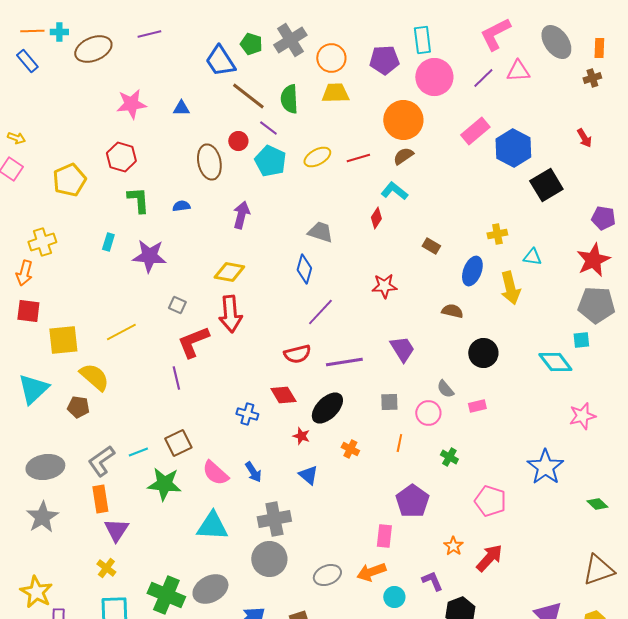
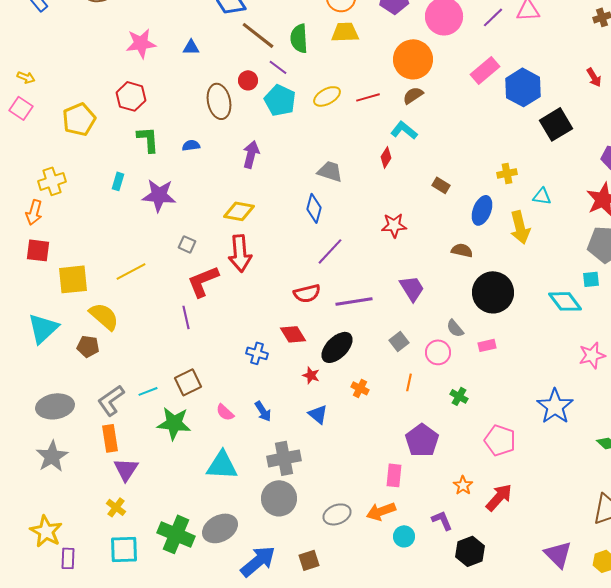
black circle: (483, 353) -> (493, 292), size x1.4
gray square: (389, 402) -> (399, 341), turned -36
pink semicircle: (215, 473) -> (225, 412), size x0.7

